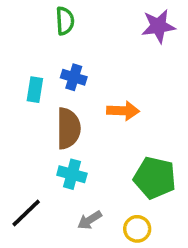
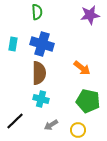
blue cross: (74, 77) -> (42, 44), size x1.6
cyan rectangle: (35, 90) -> (13, 44), moved
orange arrow: (123, 111) -> (82, 68), moved, turned 36

